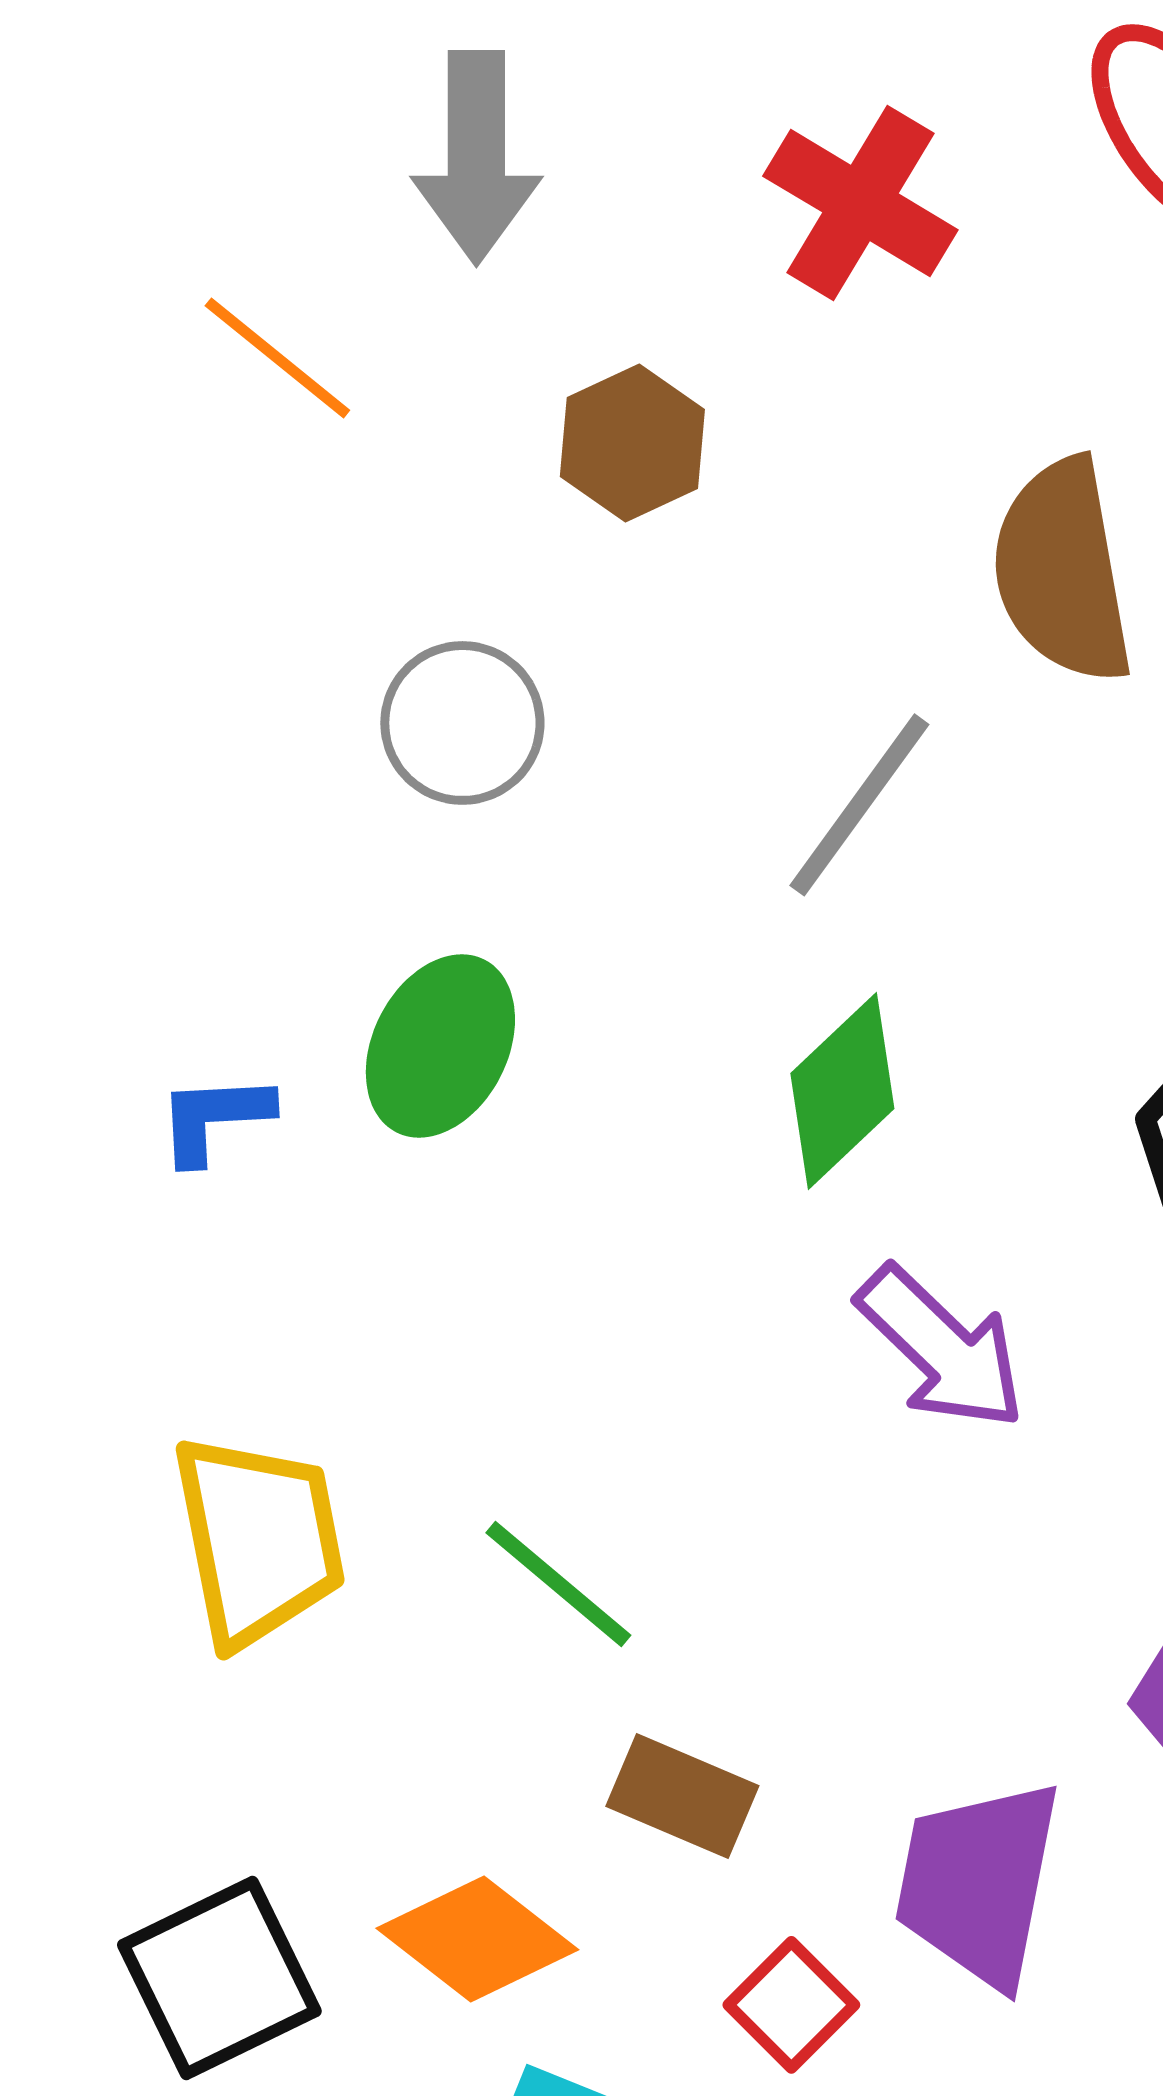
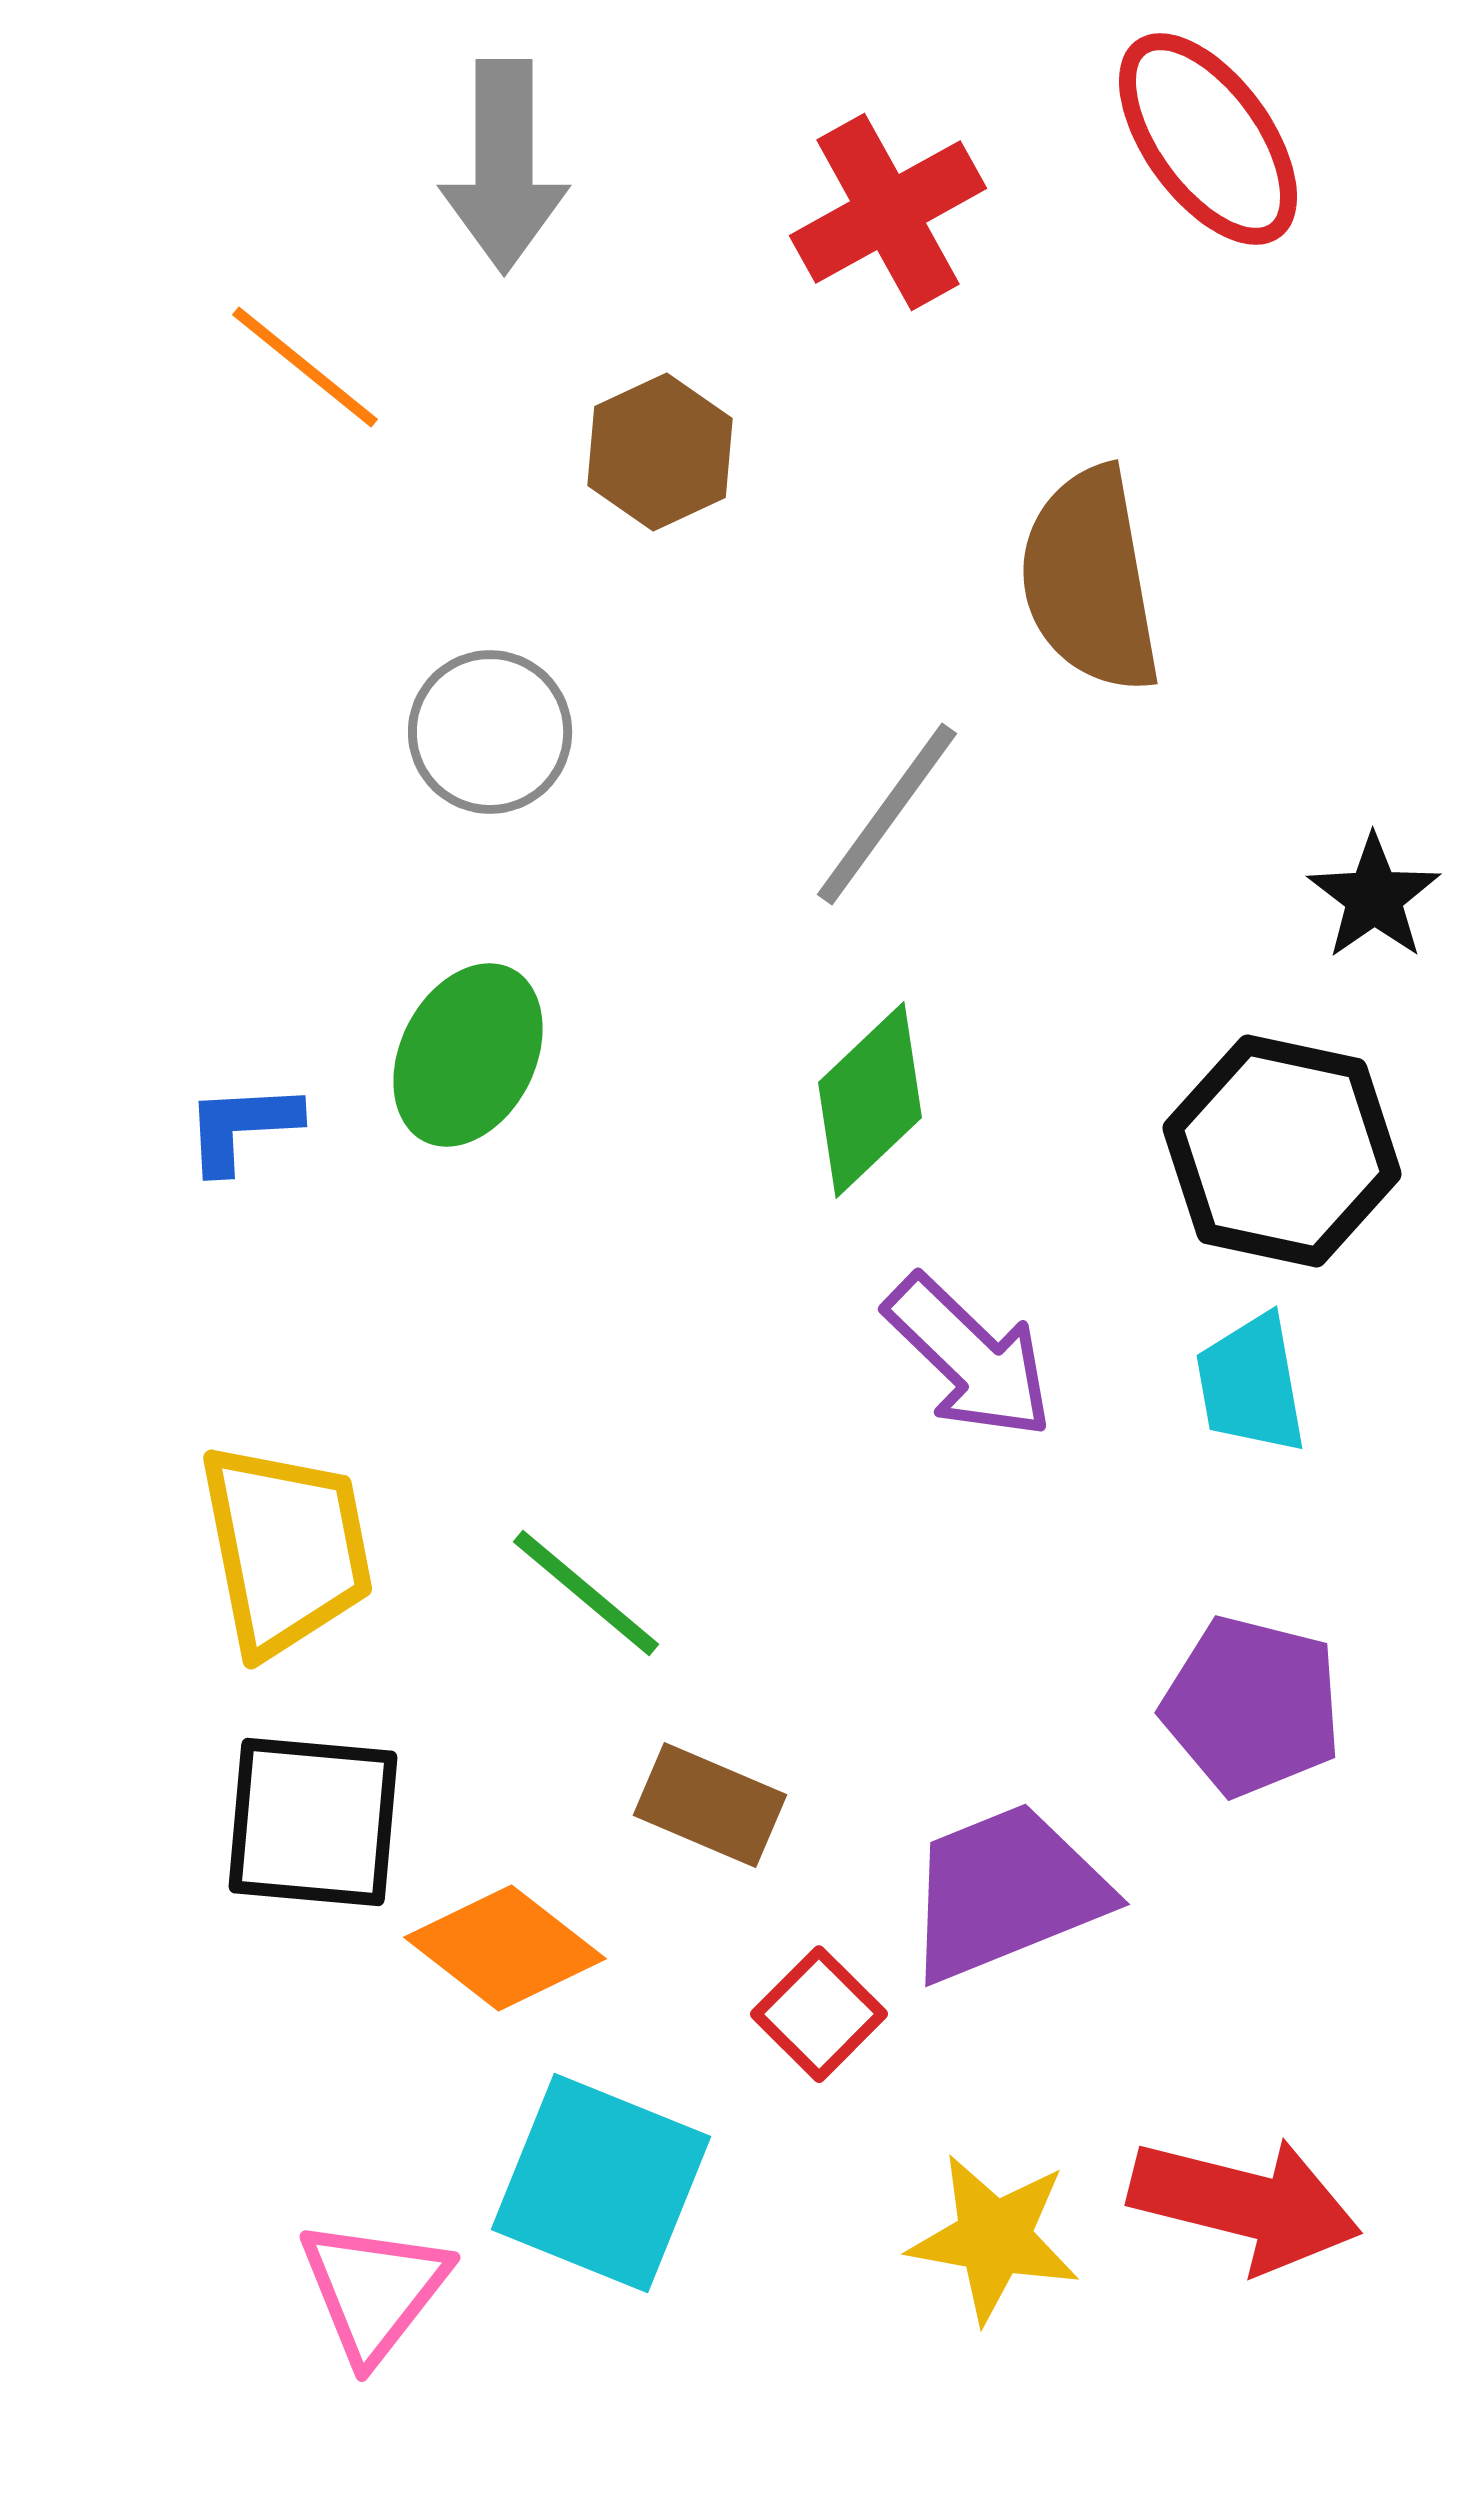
red cross: (860, 203) -> (888, 212), turned 30
purple trapezoid: (978, 1883) -> (1006, 1892), turned 57
black square: (219, 1978) -> (313, 1822), moved, turned 31

